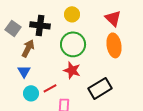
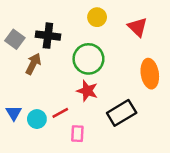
yellow circle: (72, 14) -> (97, 17), moved
orange ellipse: (114, 45) -> (150, 74), moved
blue triangle: (24, 71) -> (14, 113), moved

